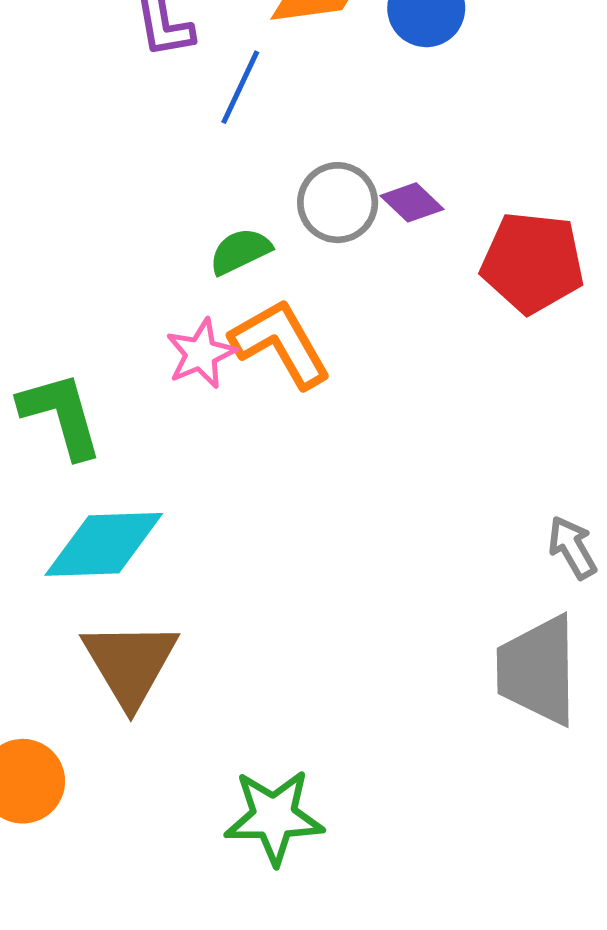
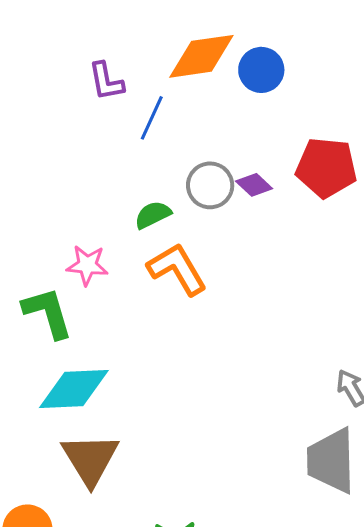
red pentagon: (533, 262) -> (326, 168), moved
pink star: (201, 354) -> (87, 265), moved, turned 30

